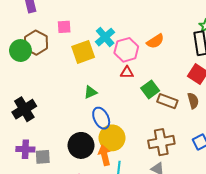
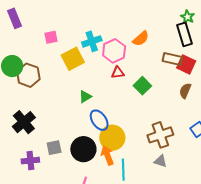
cyan cross: (105, 37) -> (92, 41), turned 30
brown hexagon: (36, 43) -> (28, 75), moved
brown rectangle: (167, 101) -> (172, 59), moved
brown semicircle: (193, 101) -> (185, 91), turned -133
gray square: (43, 157) -> (54, 148), moved

